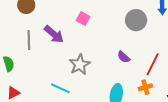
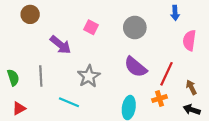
gray circle: (136, 20) -> (135, 27), moved
gray line: (29, 40) -> (41, 76), moved
purple semicircle: (124, 57) -> (136, 67), size x1.6

